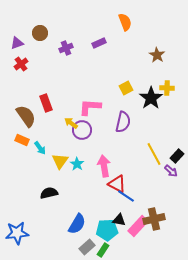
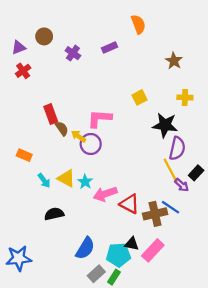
purple cross: (66, 48) -> (73, 53), turned -32
black star: (151, 98) -> (165, 125), moved, turned -30
brown semicircle: (26, 116) -> (62, 128), moved, size x0.6
purple semicircle: (123, 122) -> (177, 148), moved
cyan arrow: (40, 148) -> (44, 181), moved
yellow triangle: (60, 161) -> (66, 178), turned -36
pink arrow: (104, 166) -> (105, 194), moved, turned -100
purple arrow: (171, 171) -> (182, 185), moved
blue line: (126, 196) -> (171, 207), moved
brown cross: (154, 219) -> (155, 214), moved

